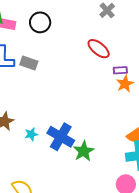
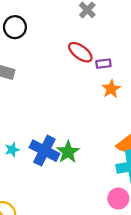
purple rectangle: (120, 70) -> (103, 64), moved
green star: (84, 151) -> (68, 152), moved

